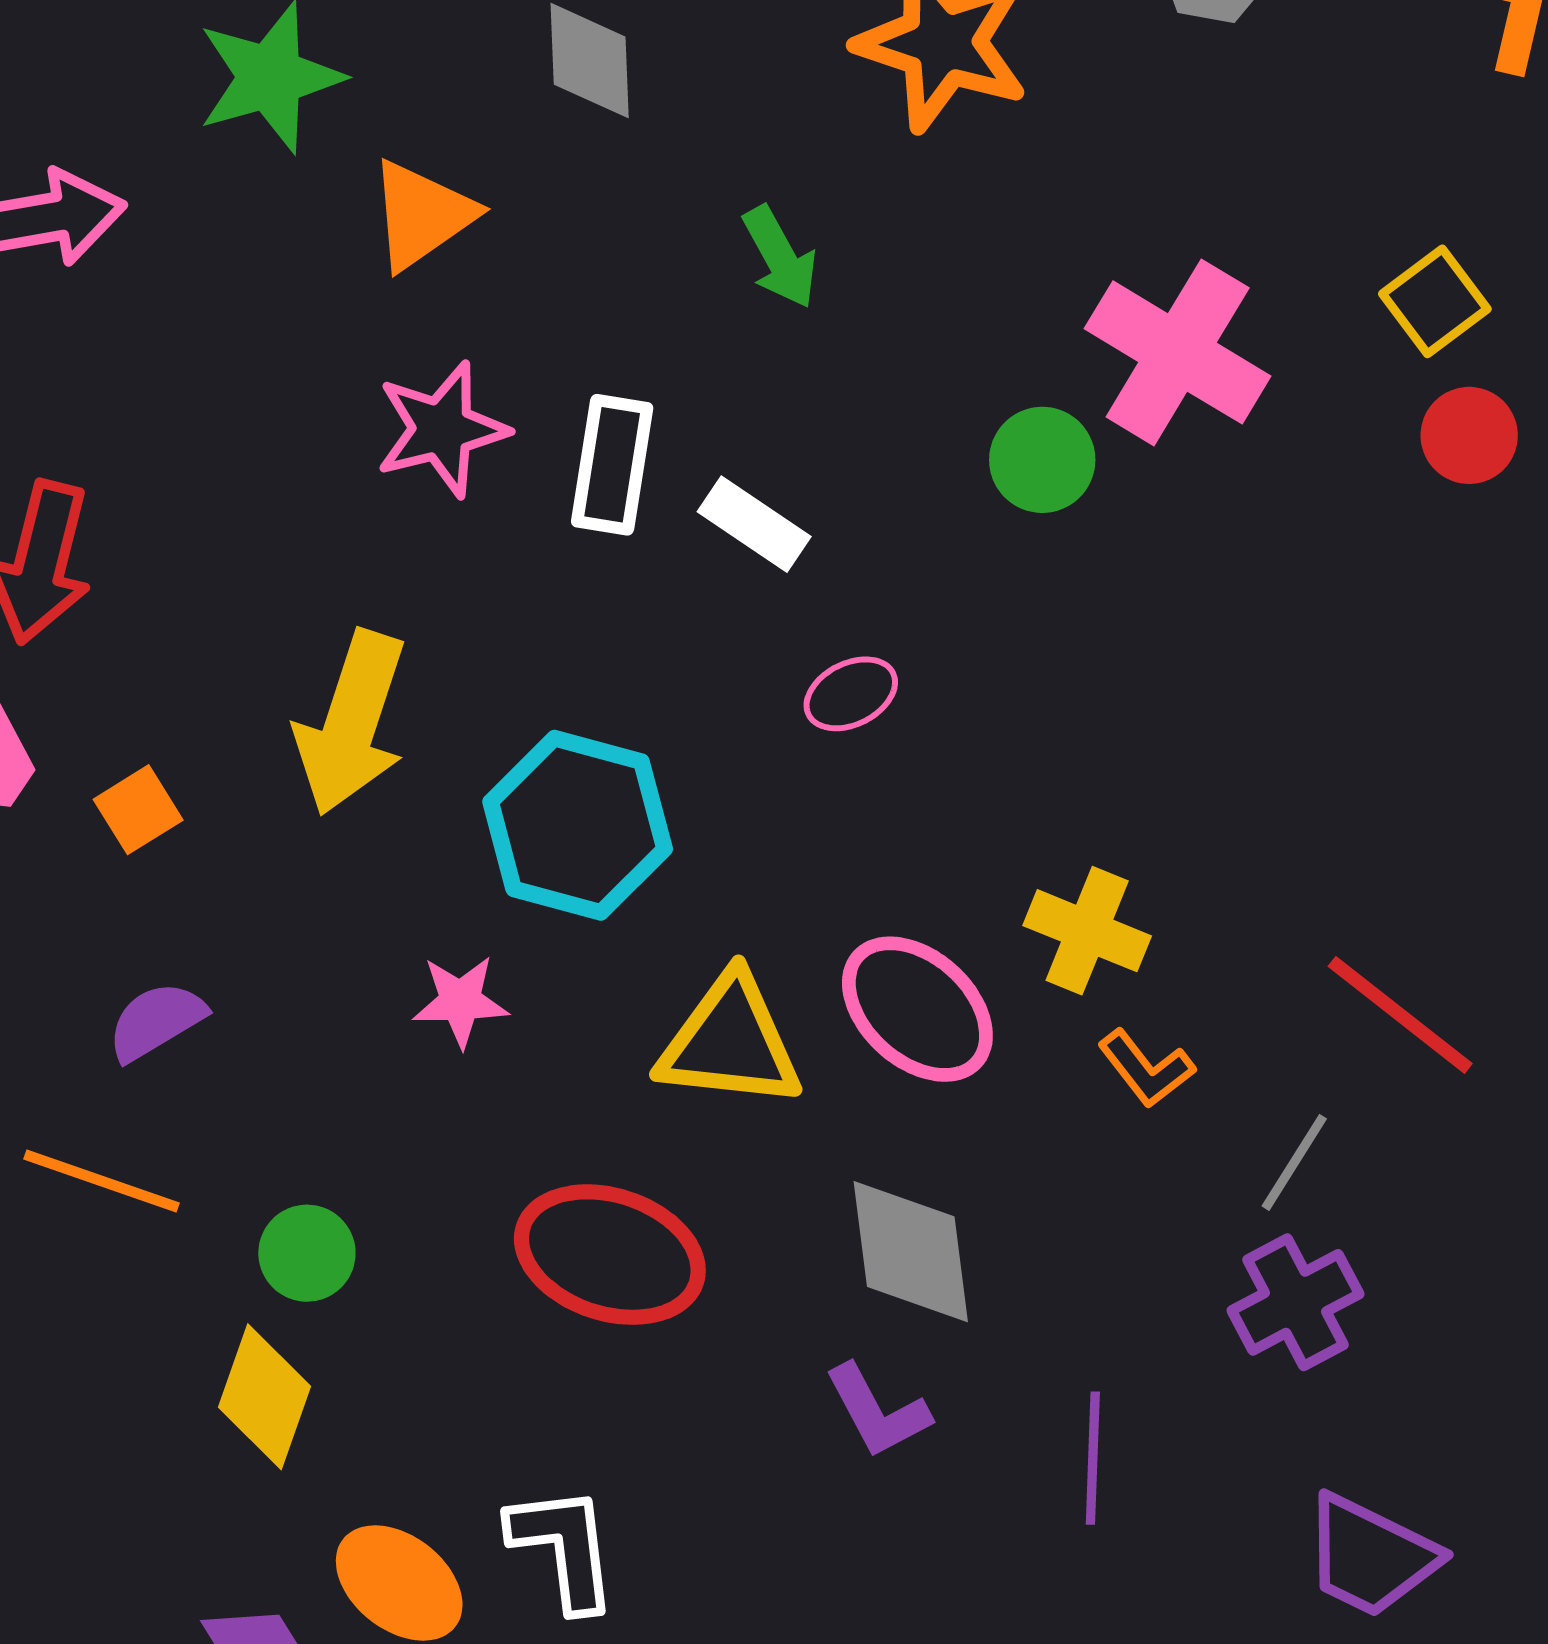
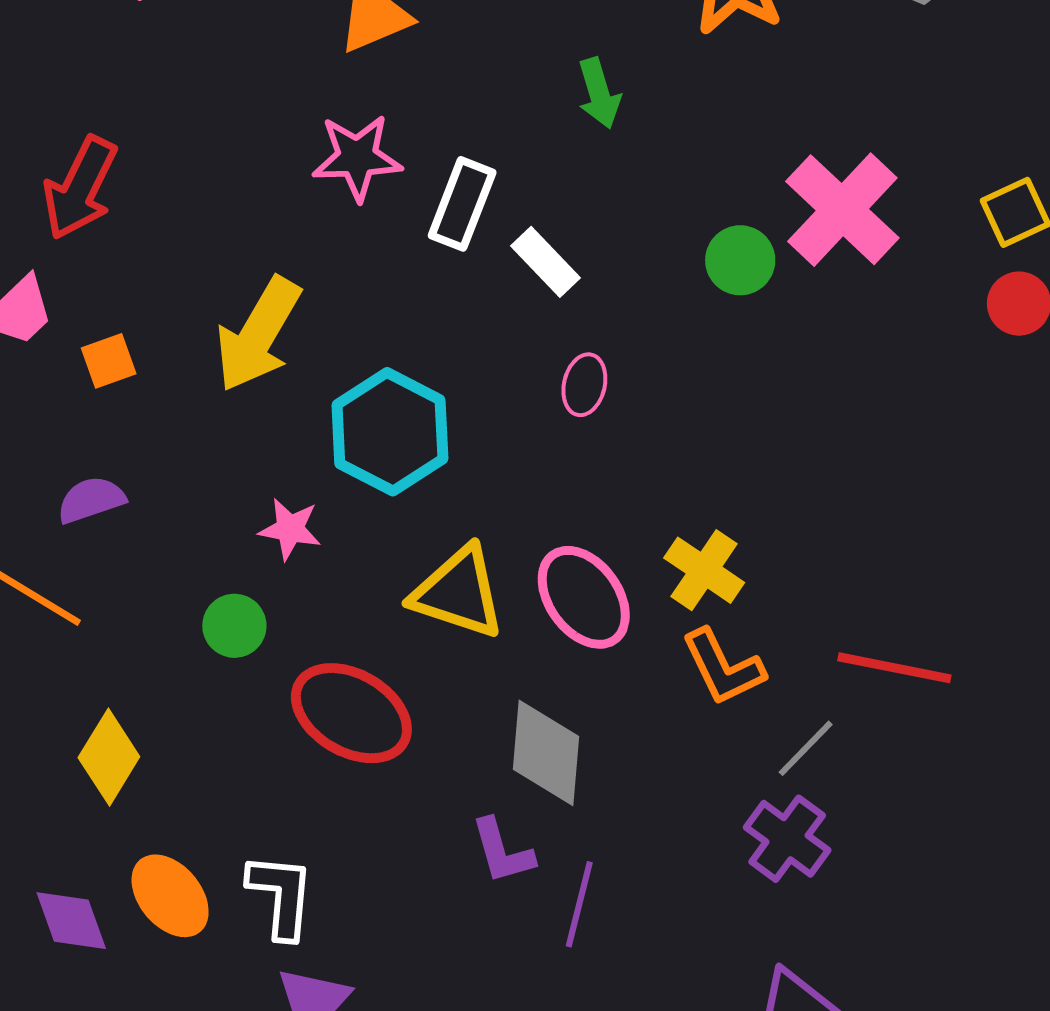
pink ellipse: (851, 694) -> (584, 385), turned -62
red line: (1400, 1015) -> (894, 668), turned -39
orange L-shape: (1146, 1069) -> (723, 667), size x1.4
green circle: (307, 1253) -> (234, 626), moved
purple cross: (1295, 1302) -> (787, 839), turned -38
purple line: (1093, 1458) -> (579, 904), moved

